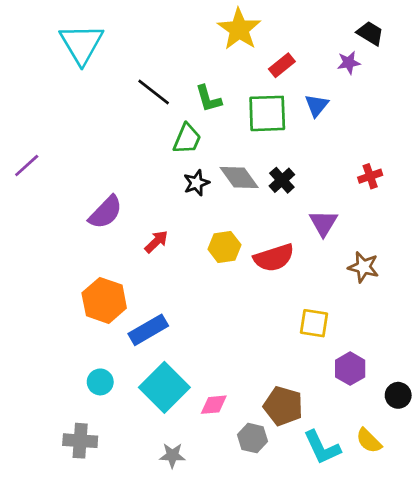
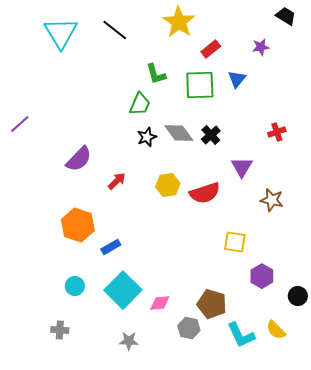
black trapezoid: (370, 33) -> (286, 16), moved
black line: (154, 92) -> (115, 30), moved
blue rectangle: (148, 330) -> (111, 247), size x0.7
gray cross: (80, 441) -> (60, 330), size x0.7

